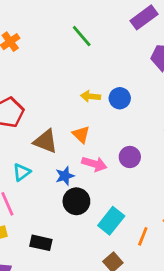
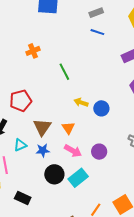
green line: (82, 36) -> (64, 72), moved
brown triangle: (46, 141) -> (42, 127), turned 30
blue star: (65, 176) -> (43, 150), moved
cyan rectangle: (111, 221) -> (78, 178), moved

